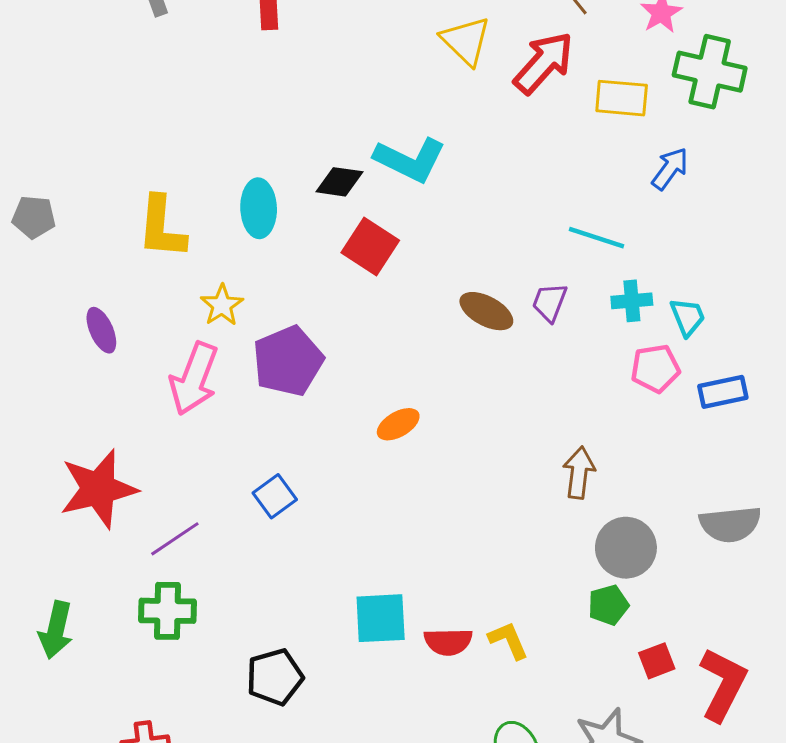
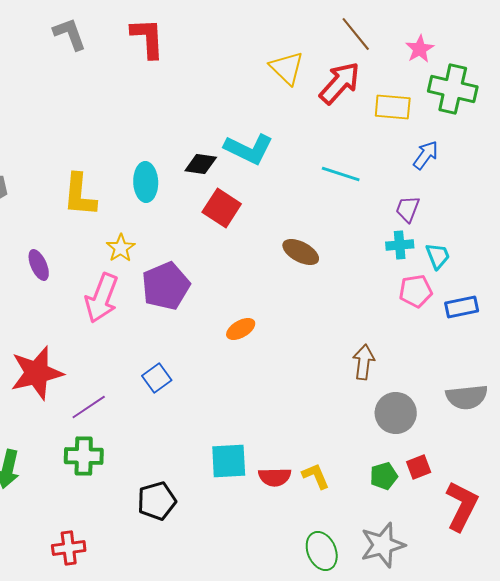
cyan line: (597, 238) -> (341, 174), moved
purple trapezoid: (550, 302) -> (408, 209), moved
green pentagon: (608, 605) -> (384, 476), moved
red square: (657, 661) -> (419, 467), moved

